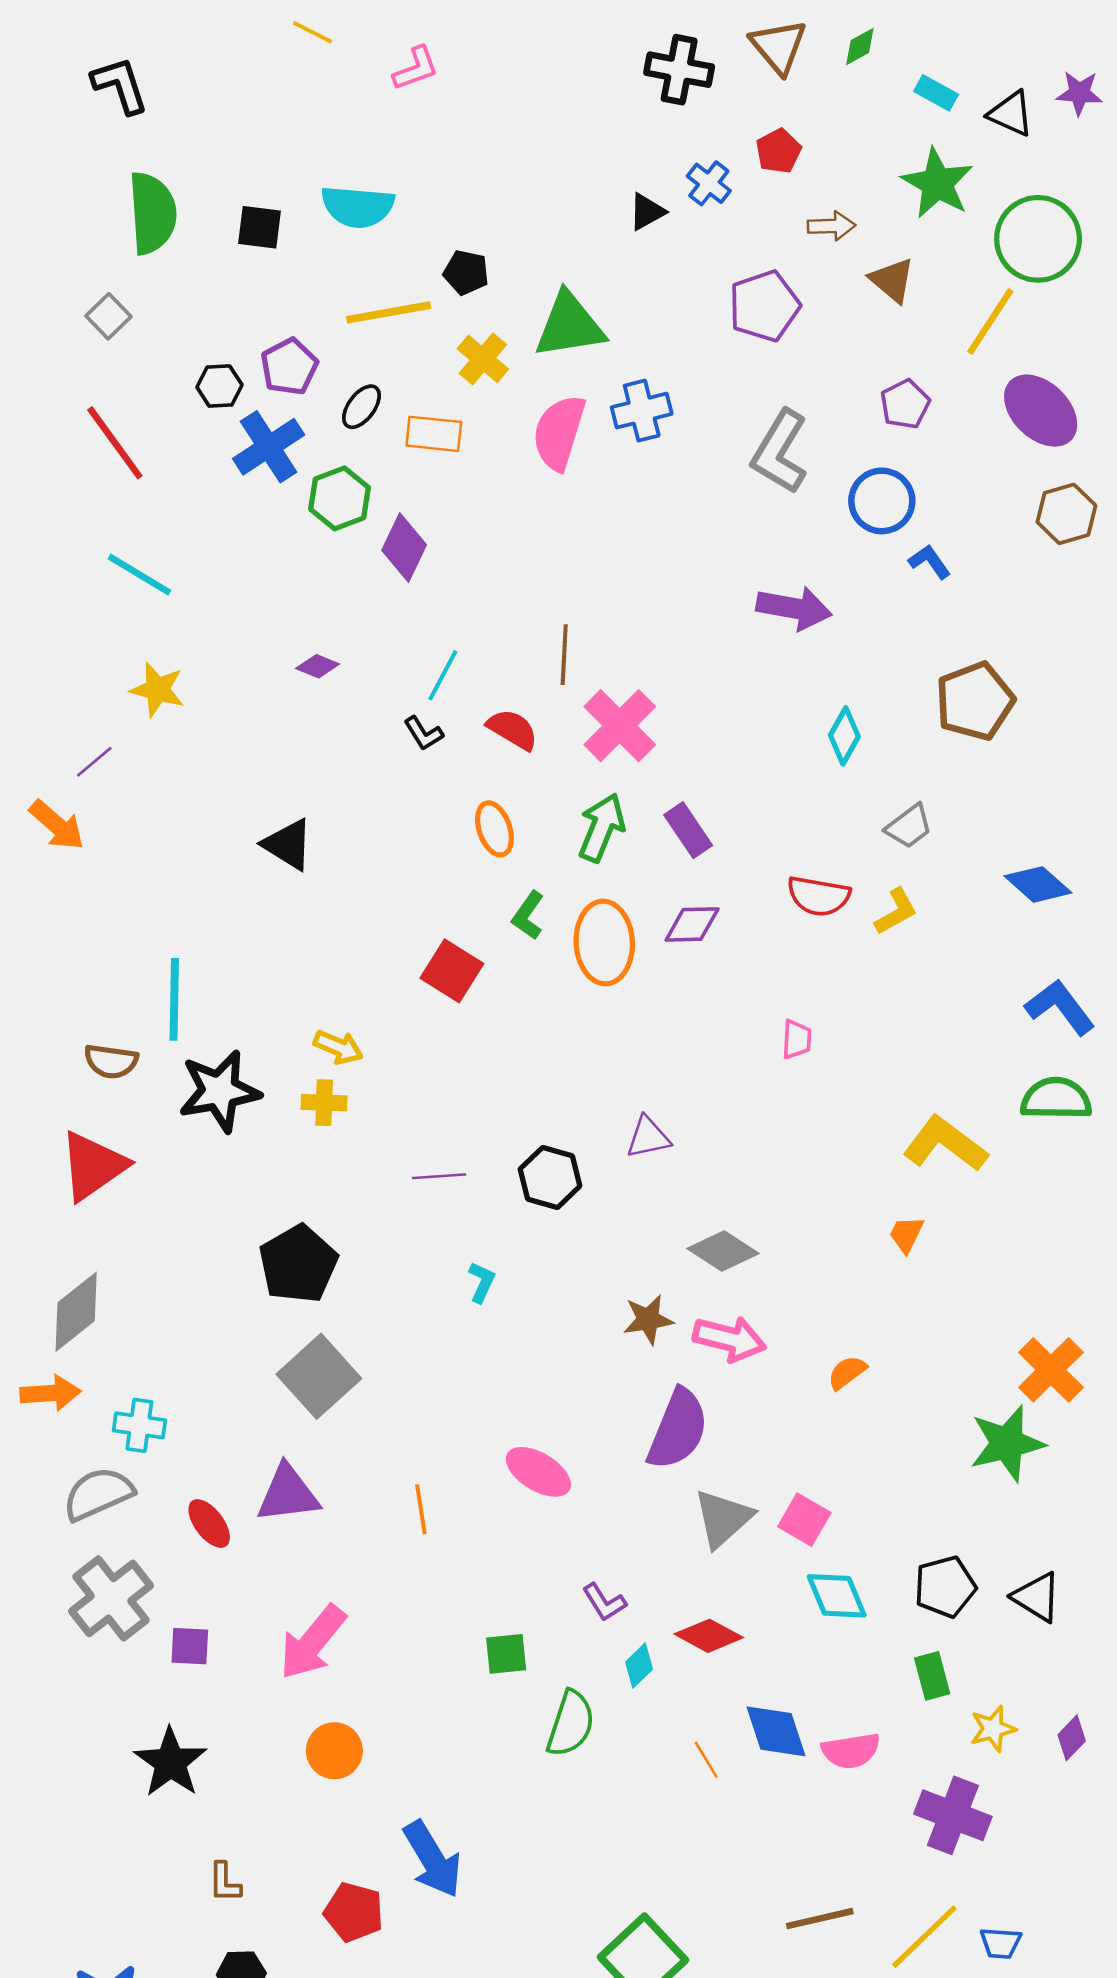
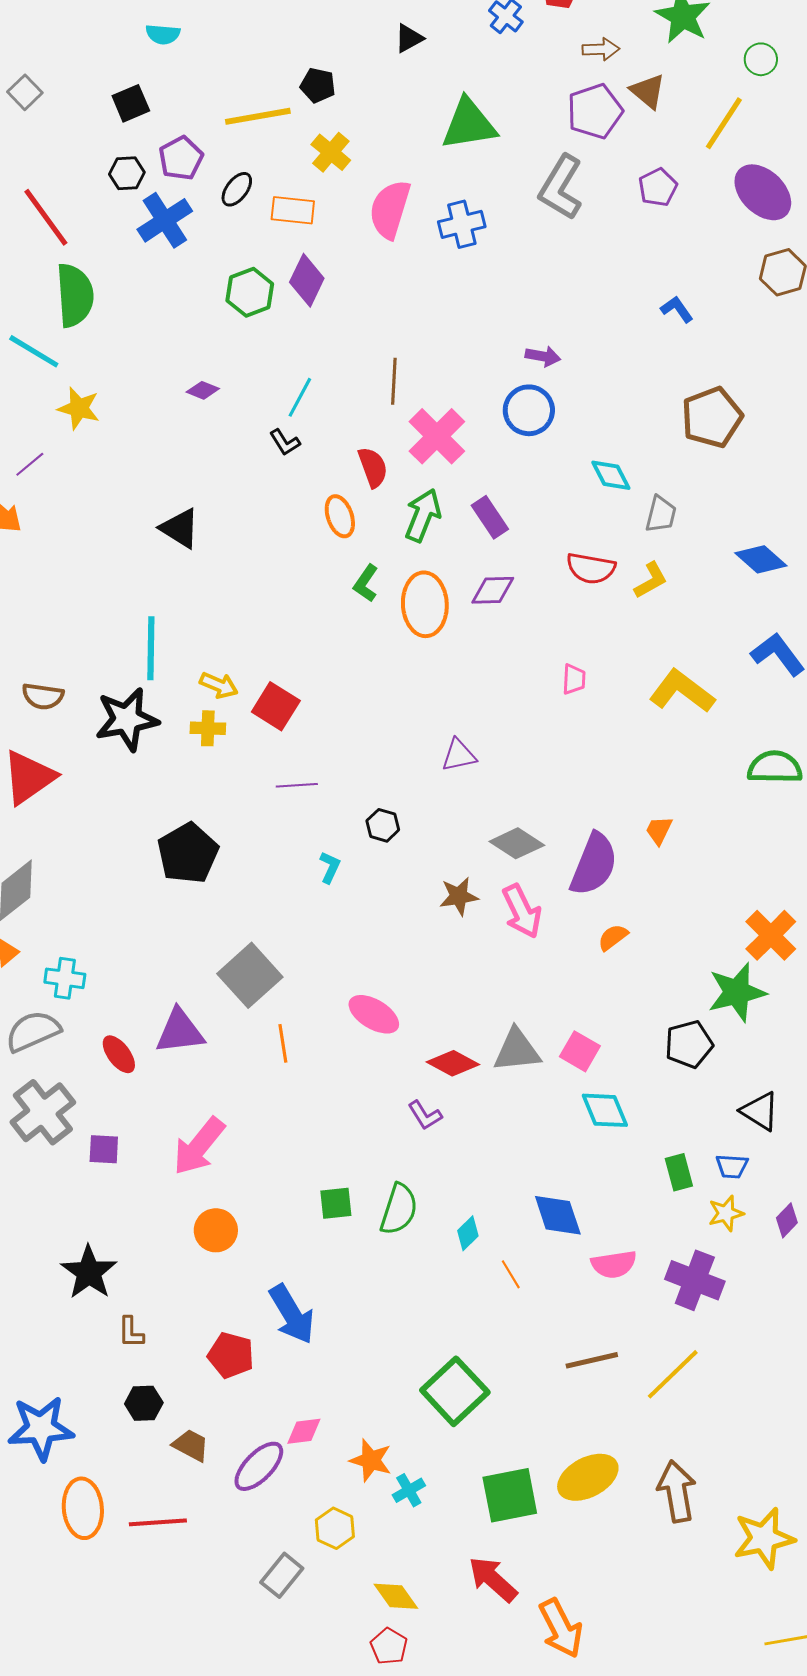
cyan semicircle: (358, 207) -> (163, 34), moved, size x0.6
black triangle: (647, 212) -> (409, 38), moved
green semicircle: (152, 213) -> (75, 295), moved
black square: (260, 227) -> (131, 103), moved, turned -30
green circle: (1038, 239) -> (761, 59), size x0.5
purple pentagon: (764, 306) -> (595, 111), moved
gray square: (108, 316) -> (25, 92), moved
green triangle: (569, 325) -> (469, 124), moved
blue cross: (642, 411) -> (462, 224), moved
gray L-shape: (780, 452) -> (561, 187), moved
green hexagon: (340, 498) -> (250, 292), moved
blue circle: (882, 501) -> (529, 410), moved
purple diamond: (404, 547) -> (307, 280), moved
cyan line: (139, 575) -> (34, 351), moved
purple arrow: (794, 608) -> (543, 356), moved, size x0.6
red semicircle: (513, 729) -> (373, 467), moved, turned 39
cyan diamond: (844, 736) -> (611, 475), moved, turned -57
gray trapezoid: (909, 826) -> (661, 514), turned -39
red square: (452, 971) -> (276, 706), moved
cyan line: (174, 999) -> (151, 648), moved
green semicircle: (1056, 1099) -> (775, 767), moved
yellow L-shape: (945, 1144) -> (682, 691), moved
black hexagon: (550, 1177) -> (383, 825), moved, size x0.7
pink arrow: (729, 1339) -> (522, 911), turned 50
gray square: (319, 1376) -> (250, 975), moved
purple semicircle: (678, 1429) -> (594, 864), moved
gray triangle: (723, 1518) -> (517, 1050), turned 36
black pentagon: (945, 1587) -> (689, 1044), moved
red diamond: (709, 1636) -> (453, 1063), moved
green square: (506, 1654) -> (336, 1203), moved
cyan diamond: (639, 1666) -> (468, 1233), moved
pink semicircle: (851, 1751) -> (614, 1264), moved
orange line: (706, 1760) -> (511, 1274), moved
black star: (170, 1762) -> (89, 1272), moved
blue trapezoid: (1001, 1943) -> (732, 1166), moved

